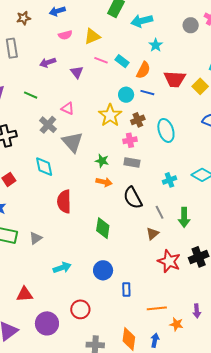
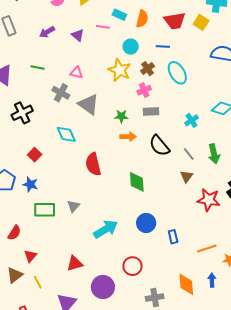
pink line: (101, 60) -> (103, 27), moved
blue line: (147, 93) -> (163, 46), moved
cyan arrow: (62, 268) -> (106, 229), size x1.4

